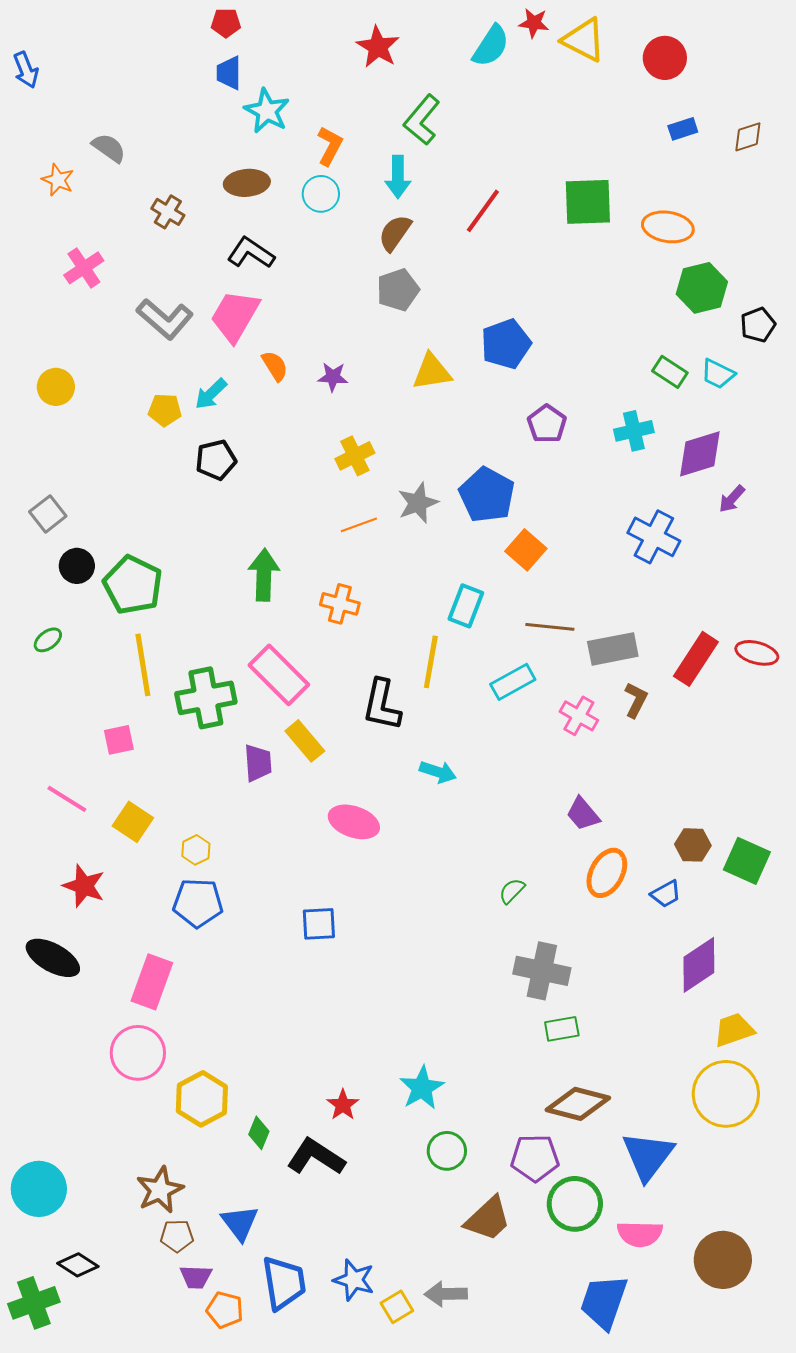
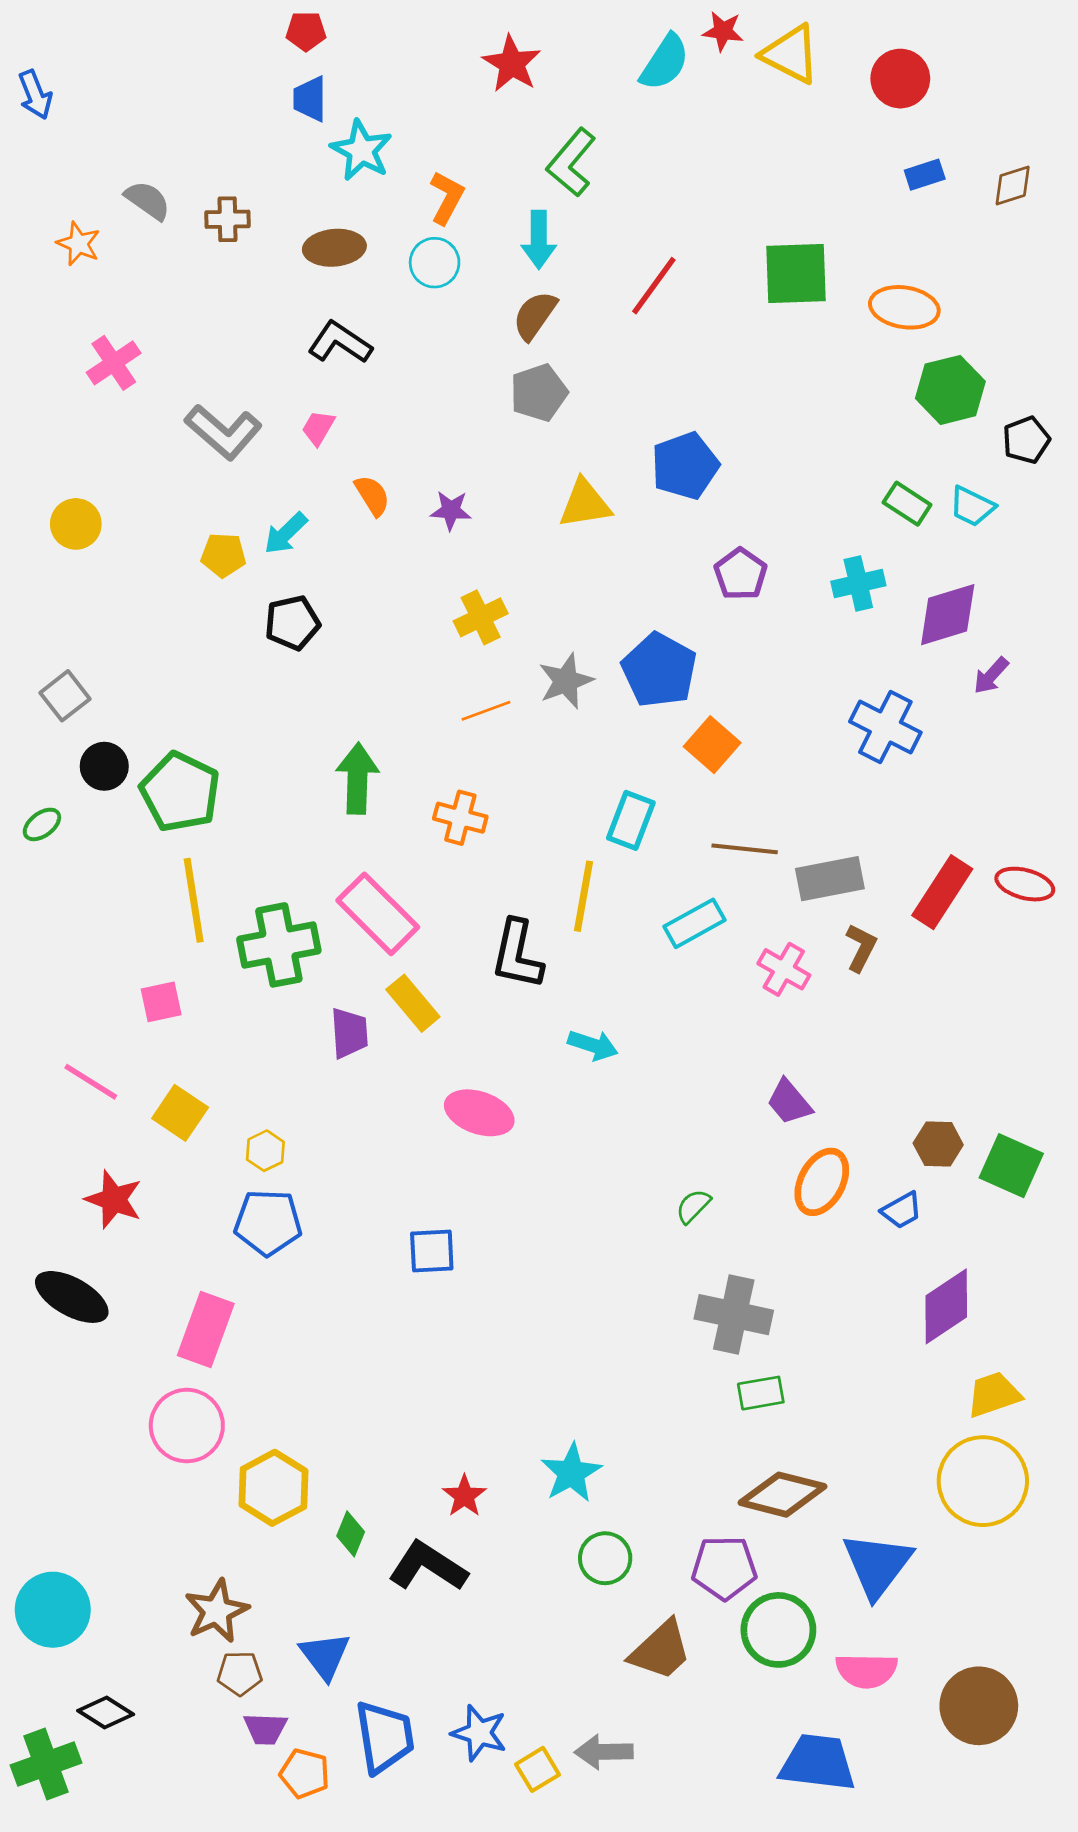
brown cross: (168, 212) -> (227, 219), moved, turned -32
pink trapezoid: (235, 316) -> (318, 428), size x0.5
green ellipse: (48, 640) -> (42, 824), moved
blue trapezoid: (604, 1302) -> (818, 1763), turned 78

